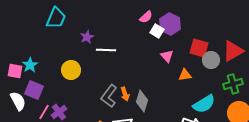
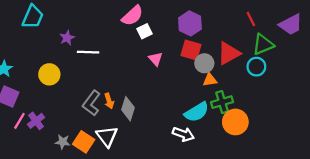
pink semicircle: (146, 17) -> (132, 16), size x1.5
purple hexagon: (170, 24) -> (190, 23), moved
white square: (157, 31) -> (145, 31), turned 32
orange triangle: (185, 75) -> (210, 80), moved
green cross: (233, 84) -> (222, 102), moved

